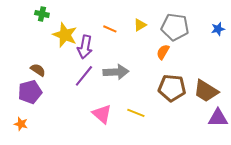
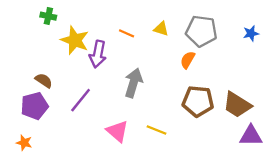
yellow triangle: (140, 25) -> (161, 29), turned 48
gray arrow: (116, 72) -> (133, 83), turned -70
purple line: (84, 76) -> (81, 100), moved

